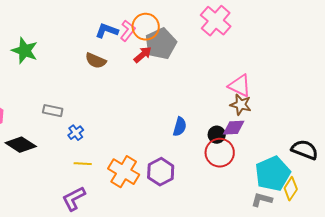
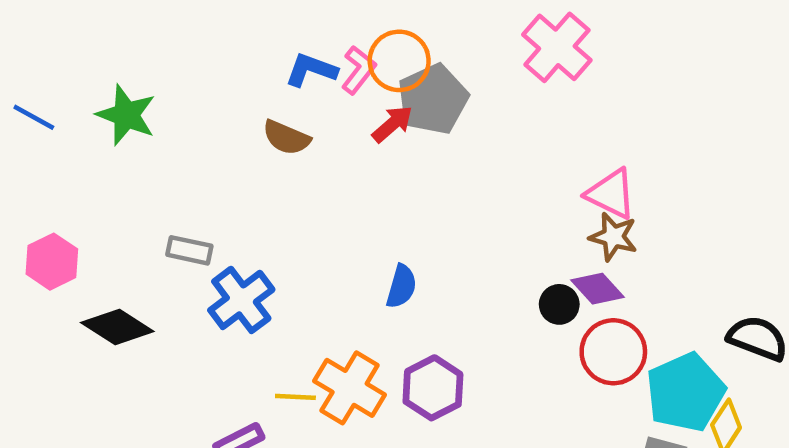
blue semicircle: (180, 127) -> (401, 286), moved
purple diamond: (234, 128) -> (598, 289), turned 50
blue cross: (76, 133) -> (241, 300), size x1.8
red circle: (220, 153) -> (613, 352), moved
yellow line: (83, 164) -> (295, 397), moved

